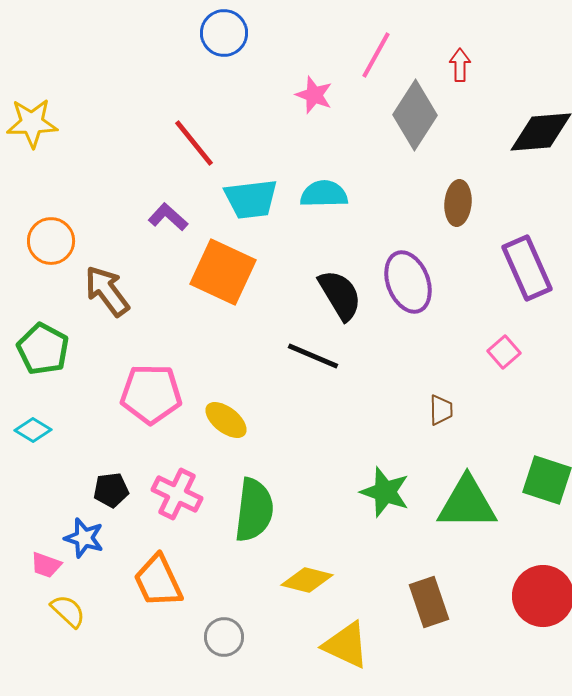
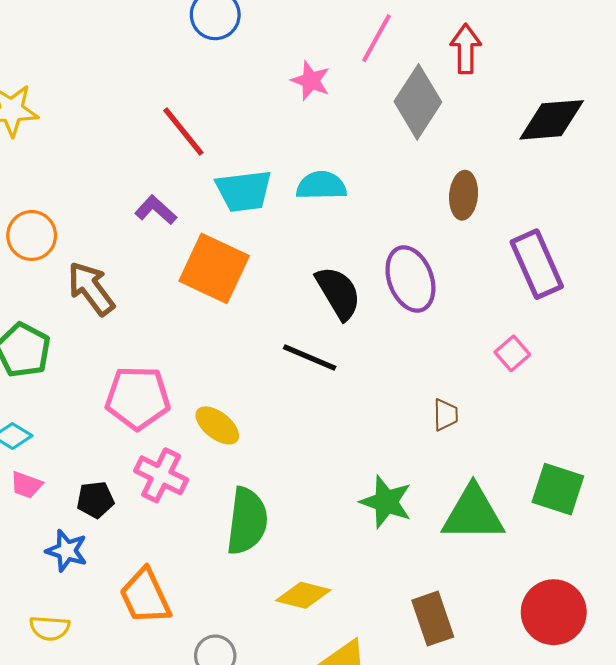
red arrow: (460, 65) -> (466, 49), size x1.4
pink cross: (177, 494) -> (161, 475), moved
pink trapezoid: (46, 565) -> (26, 485), moved
yellow semicircle: (68, 611) -> (50, 628), turned 141

